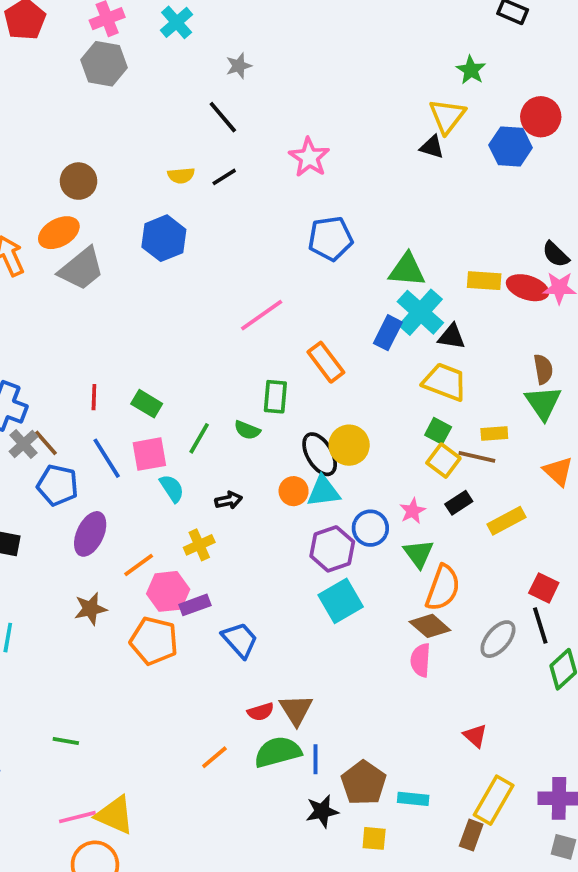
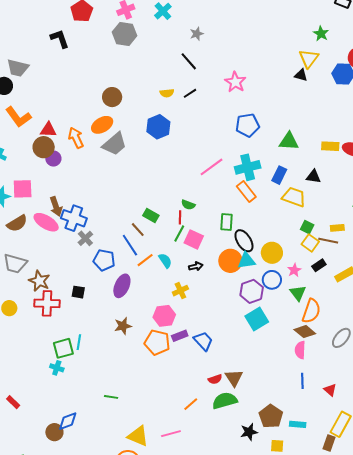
cyan cross: (420, 312) -> (248, 167), moved, turned 35
yellow trapezoid: (445, 382) -> (294, 197), moved
red line: (94, 397) -> (180, 217), moved
green rectangle: (275, 397) -> (227, 222), moved
green semicircle: (247, 430) -> (188, 205), moved
brown line: (46, 443) -> (138, 230), moved
yellow circle: (349, 445) -> (272, 253), moved
pink square: (149, 454) -> (194, 239), moved, turned 36
orange circle: (294, 491) -> (230, 261), size x1.5
orange line: (139, 565) -> (145, 260), moved
purple rectangle: (195, 605) -> (180, 336), moved
blue line: (316, 759) -> (302, 381), moved
pink line: (77, 817) -> (171, 434), moved

